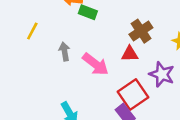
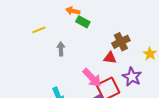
yellow line: (32, 31) -> (39, 30), turned 32
pink arrow: (95, 64) -> (92, 78), moved

